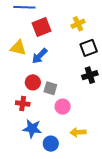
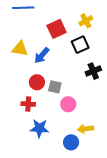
yellow cross: (78, 24) -> (86, 21), moved
red square: (41, 27) -> (57, 29), moved
black square: (89, 48) -> (80, 45), moved
blue circle: (51, 144) -> (71, 142), moved

